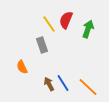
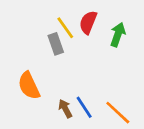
gray rectangle: (42, 45) -> (56, 44), moved
orange semicircle: (22, 67) -> (29, 86), size x1.5

